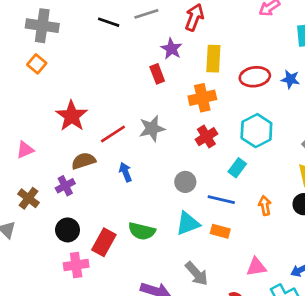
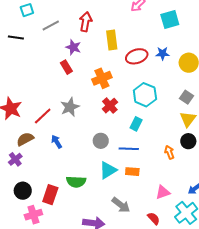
black line: (109, 22) -> (16, 37), moved
yellow rectangle: (213, 59) -> (112, 40), moved
orange arrow: (265, 206) -> (169, 152), moved

